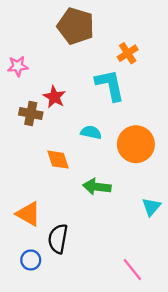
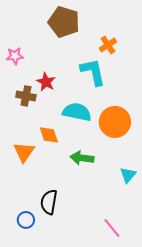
cyan semicircle: (91, 132) -> (77, 112), size x1.6
orange triangle: (28, 214) -> (24, 152), moved, turned 35

